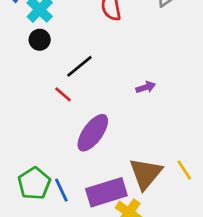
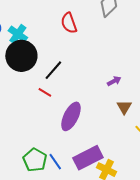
black circle: (40, 40) -> (21, 56), size x2.0
purple arrow: (146, 87) -> (114, 81), moved
brown triangle: (146, 174) -> (124, 107), moved, size x0.6

